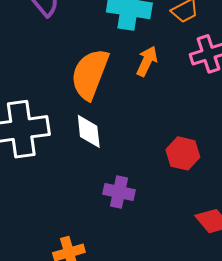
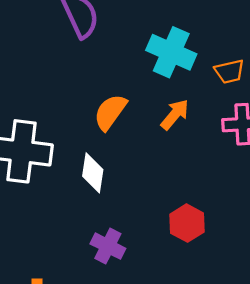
orange semicircle: (90, 74) -> (110, 112), size x0.7

